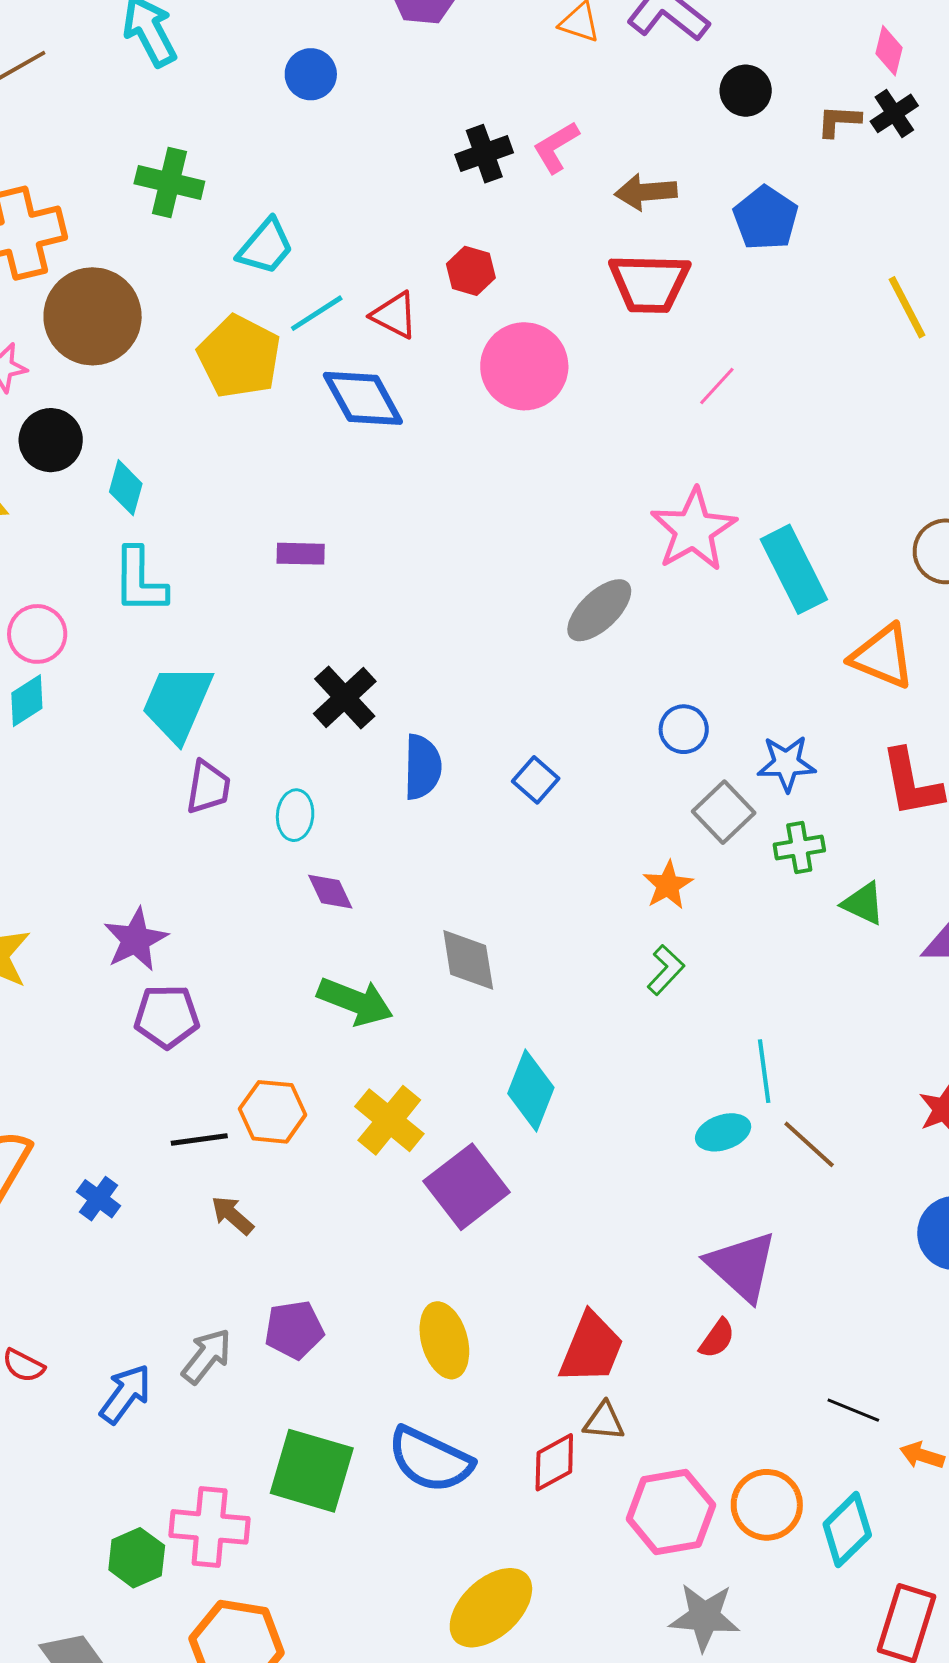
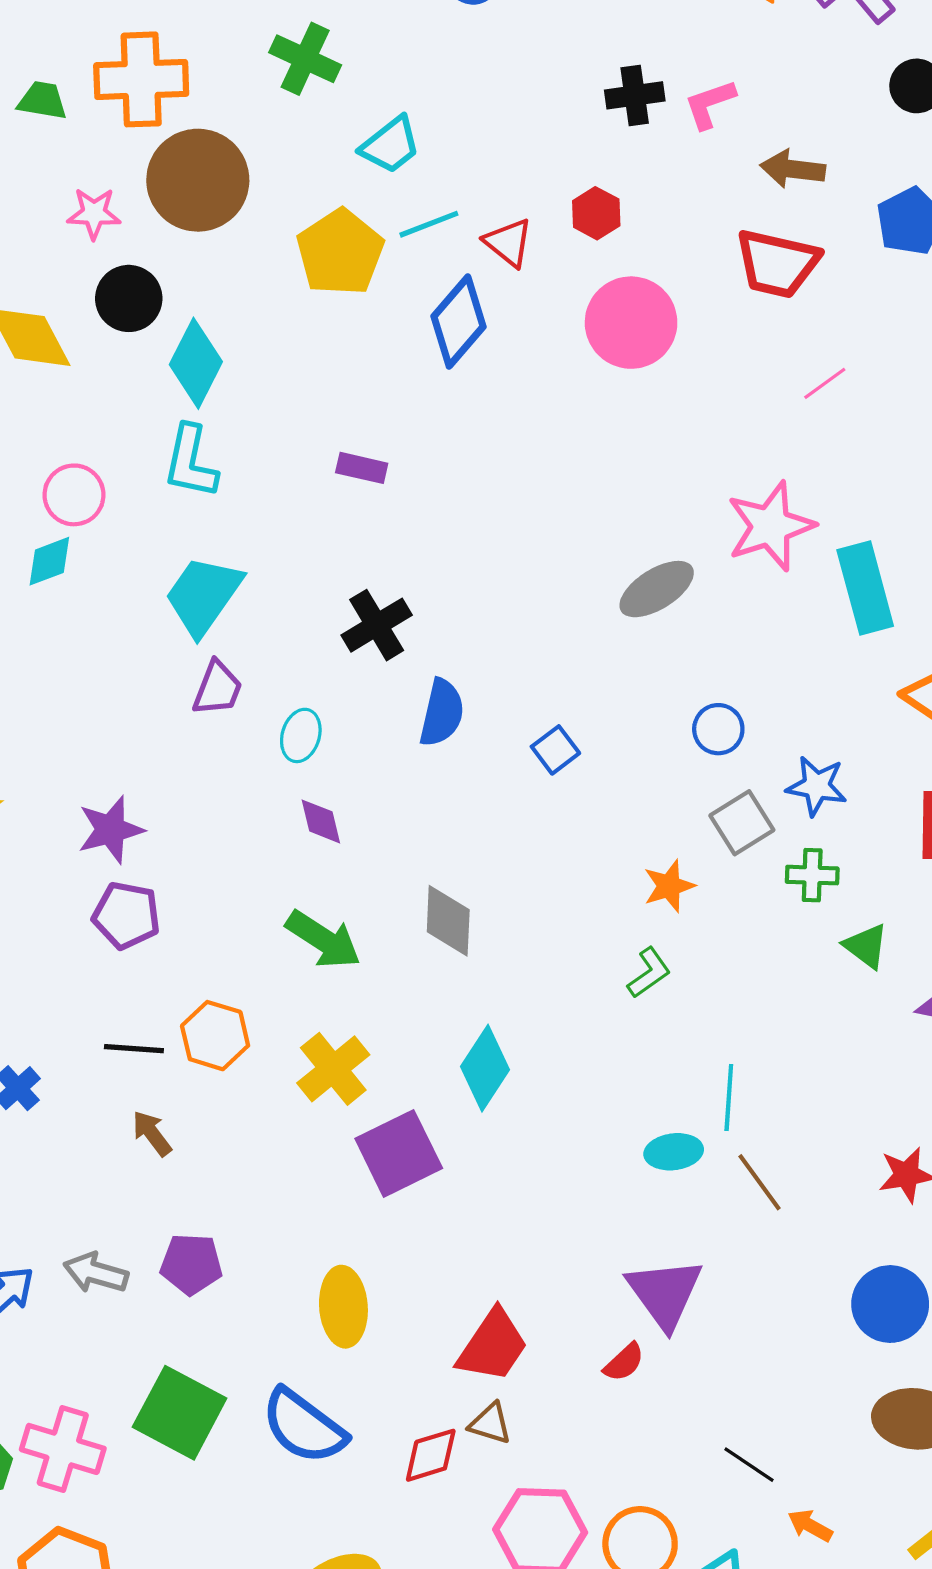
blue diamond: (363, 398) -> (458, 321), turned 58
cyan diamond: (126, 488) -> (196, 363), size x1.5
gray arrow: (207, 1356) -> (96, 1273), turned -124

